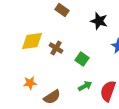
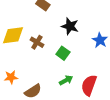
black star: (99, 21) -> (70, 26), moved

